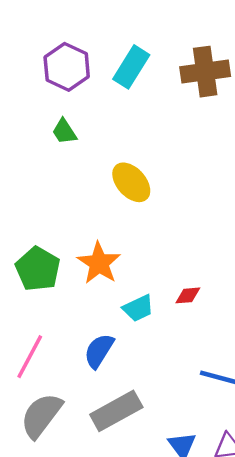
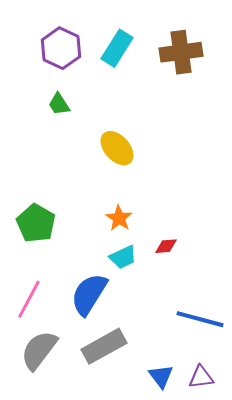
orange star: (99, 263) -> (119, 218), moved, size x0.7
blue semicircle: (99, 351) -> (89, 294), size x1.4

